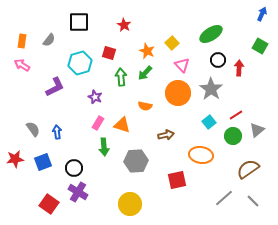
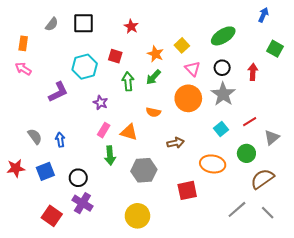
blue arrow: (262, 14) -> (263, 15), moved
gray semicircle: (49, 40) -> (52, 24), moved
black circle: (218, 60) -> (222, 68), moved
green circle: (233, 136) -> (246, 153), moved

